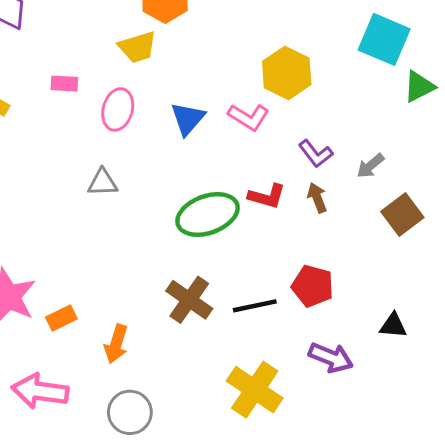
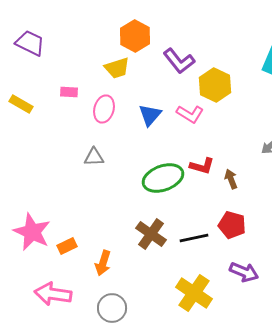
purple L-shape: (316, 154) -> (179, 61), moved, size x1.4
brown arrow: (317, 198) -> (231, 179), moved

